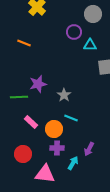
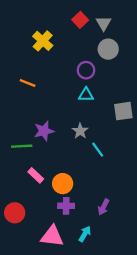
cyan triangle: (90, 45) -> (86, 95), moved
gray star: (64, 95) -> (80, 131), moved
cyan line: (71, 118) -> (98, 150), moved, turned 32
red circle: (23, 154) -> (15, 213), moved
cyan arrow: (73, 163) -> (85, 234), moved

